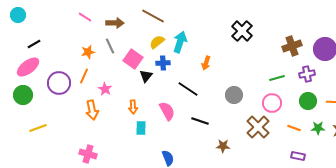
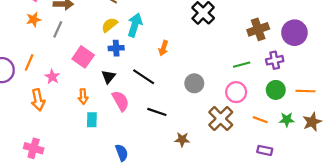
gray line: (110, 46) -> (58, 29), turned 49
orange star: (88, 52) -> (34, 19), moved
pink square: (133, 59) -> (83, 57), moved
black triangle: (146, 76) -> (108, 77), moved

